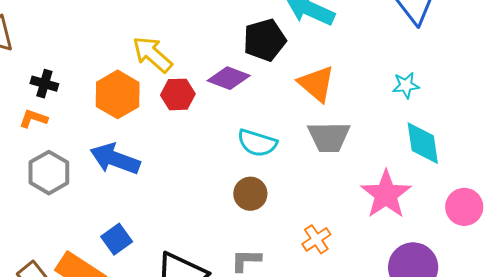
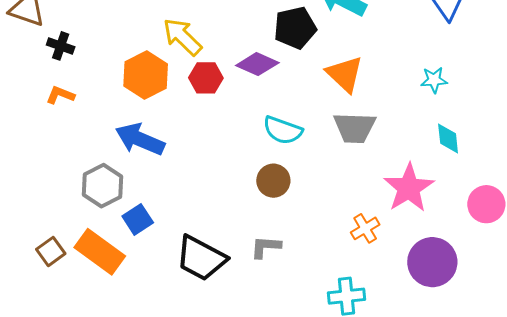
black cross: (44, 84) -> (61, 46), moved
cyan diamond: (423, 143) -> (448, 138), size x0.7
gray hexagon: (49, 173) -> (102, 186), moved
orange cross: (316, 239) -> (365, 228), moved

